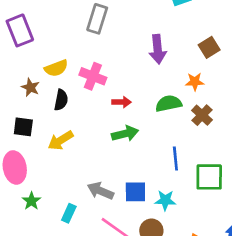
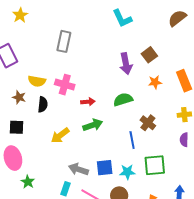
purple arrow: (158, 49) -> (126, 64), moved
yellow semicircle: (56, 68) -> (37, 81), turned 36
orange star: (195, 82) -> (155, 82), moved
brown cross: (202, 115) -> (148, 123), moved
yellow arrow: (61, 140) -> (60, 135), moved
green square: (209, 177) -> (155, 165), moved
cyan rectangle: (69, 213) -> (65, 189), moved

